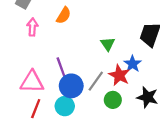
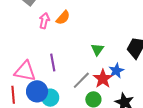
pink arrow: (32, 27) -> (44, 21), moved
blue circle: (71, 86) -> (37, 91), moved
red line: (36, 109) -> (13, 95), moved, turned -36

